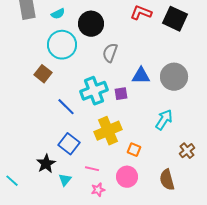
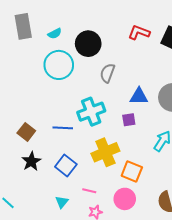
brown square: (43, 74) -> (26, 132), moved
purple square: (121, 94) -> (129, 120), moved
blue line: (66, 107) -> (63, 128), turned -42
orange square: (134, 150) -> (132, 172), size x1.5
black star: (46, 164) -> (31, 161), moved

